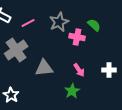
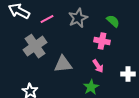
pink cross: (77, 37) -> (102, 41), moved
white cross: (109, 70) -> (128, 74), moved

